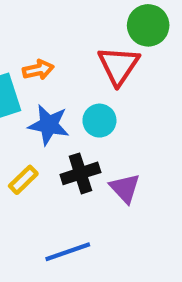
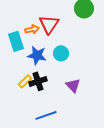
red triangle: (119, 66) -> (49, 24), moved
black cross: (80, 173) -> (38, 81), moved

